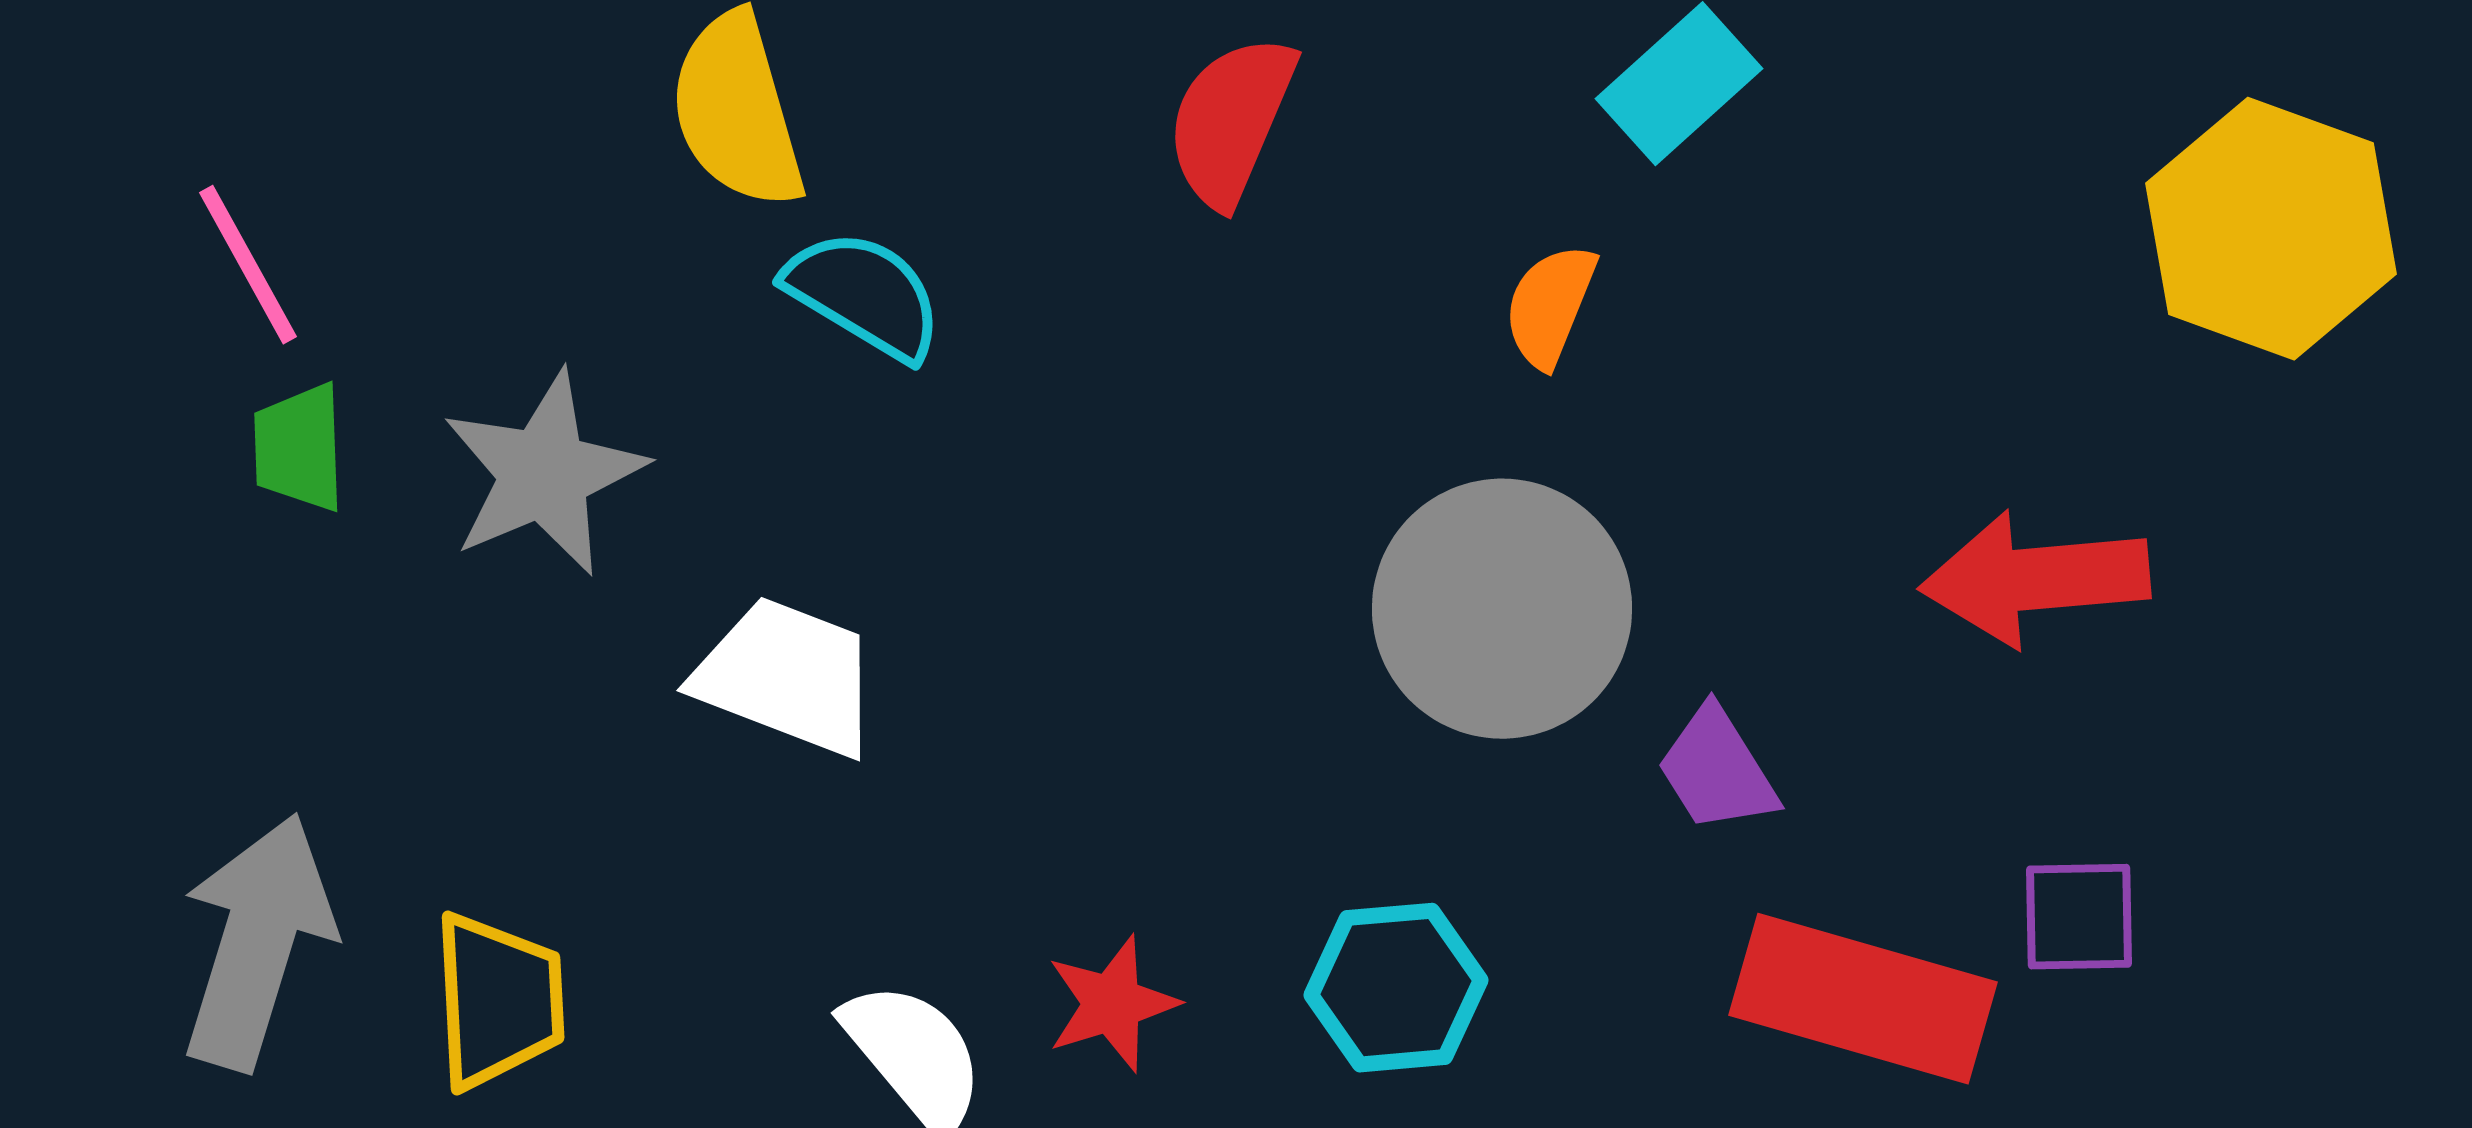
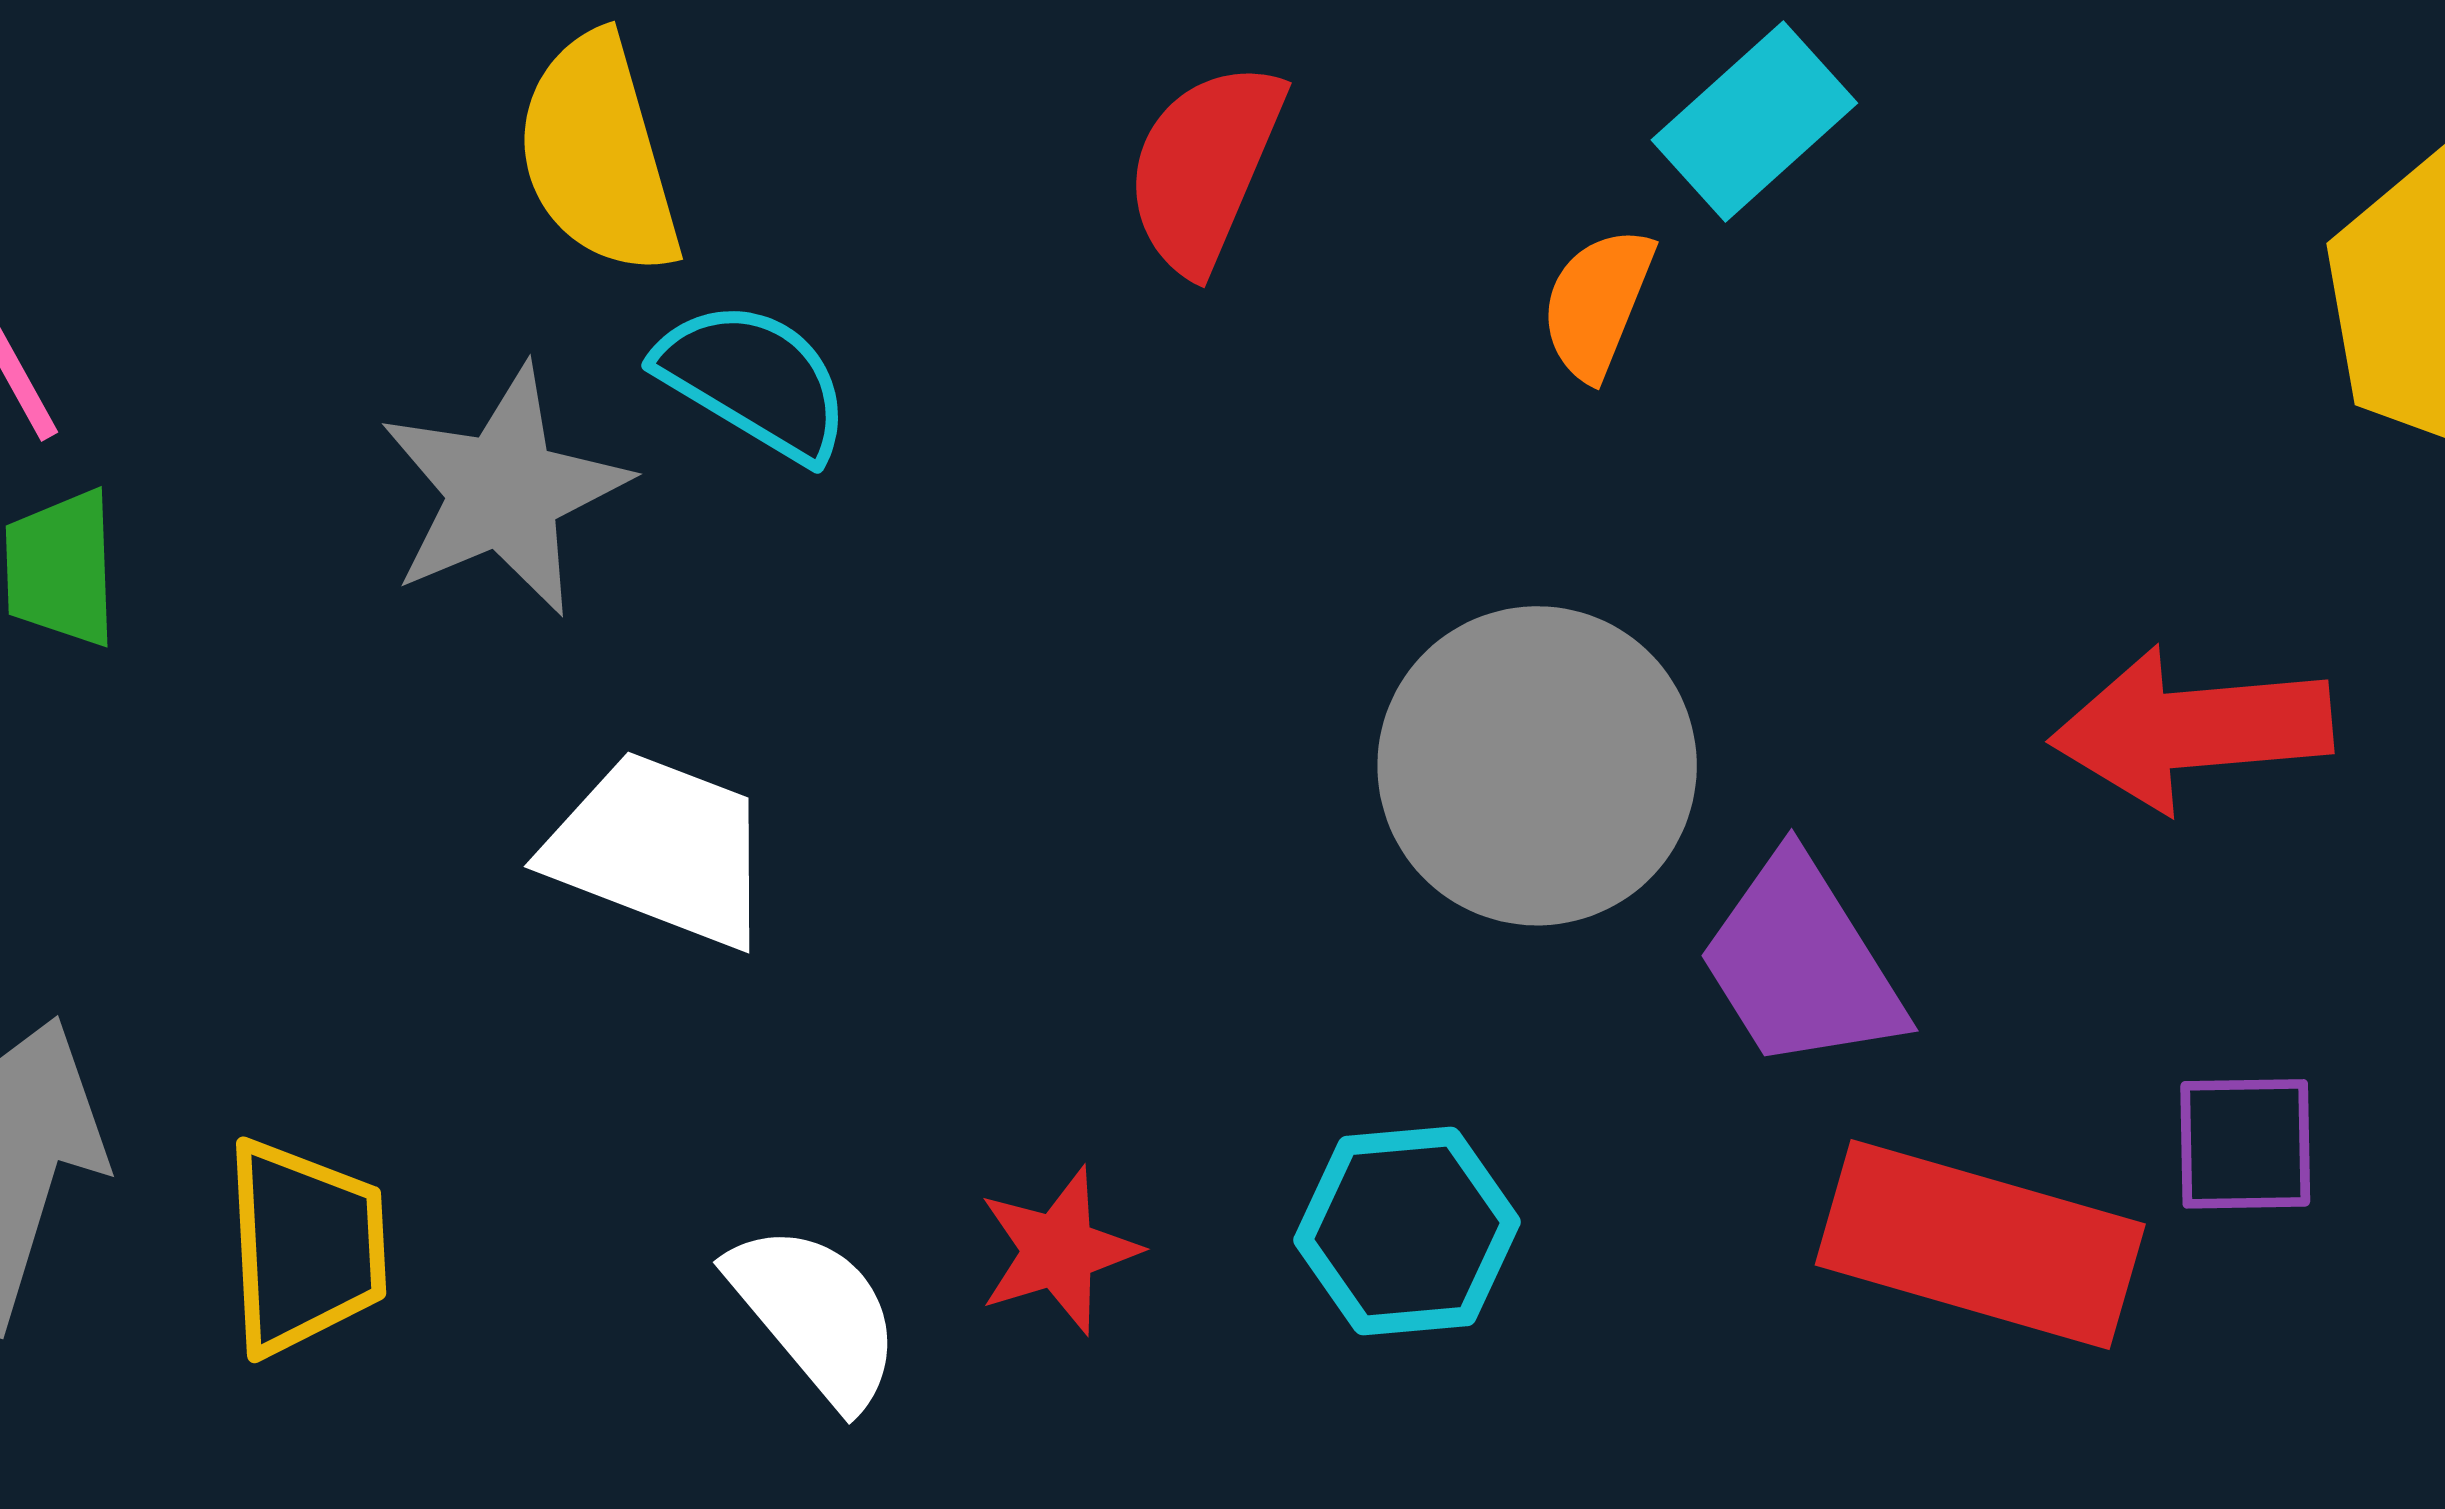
orange semicircle: (1550, 306) -> (1597, 303), moved
gray star: (544, 474) -> (504, 491), moved
purple trapezoid: (1717, 770) -> (1801, 963), size x1.4

